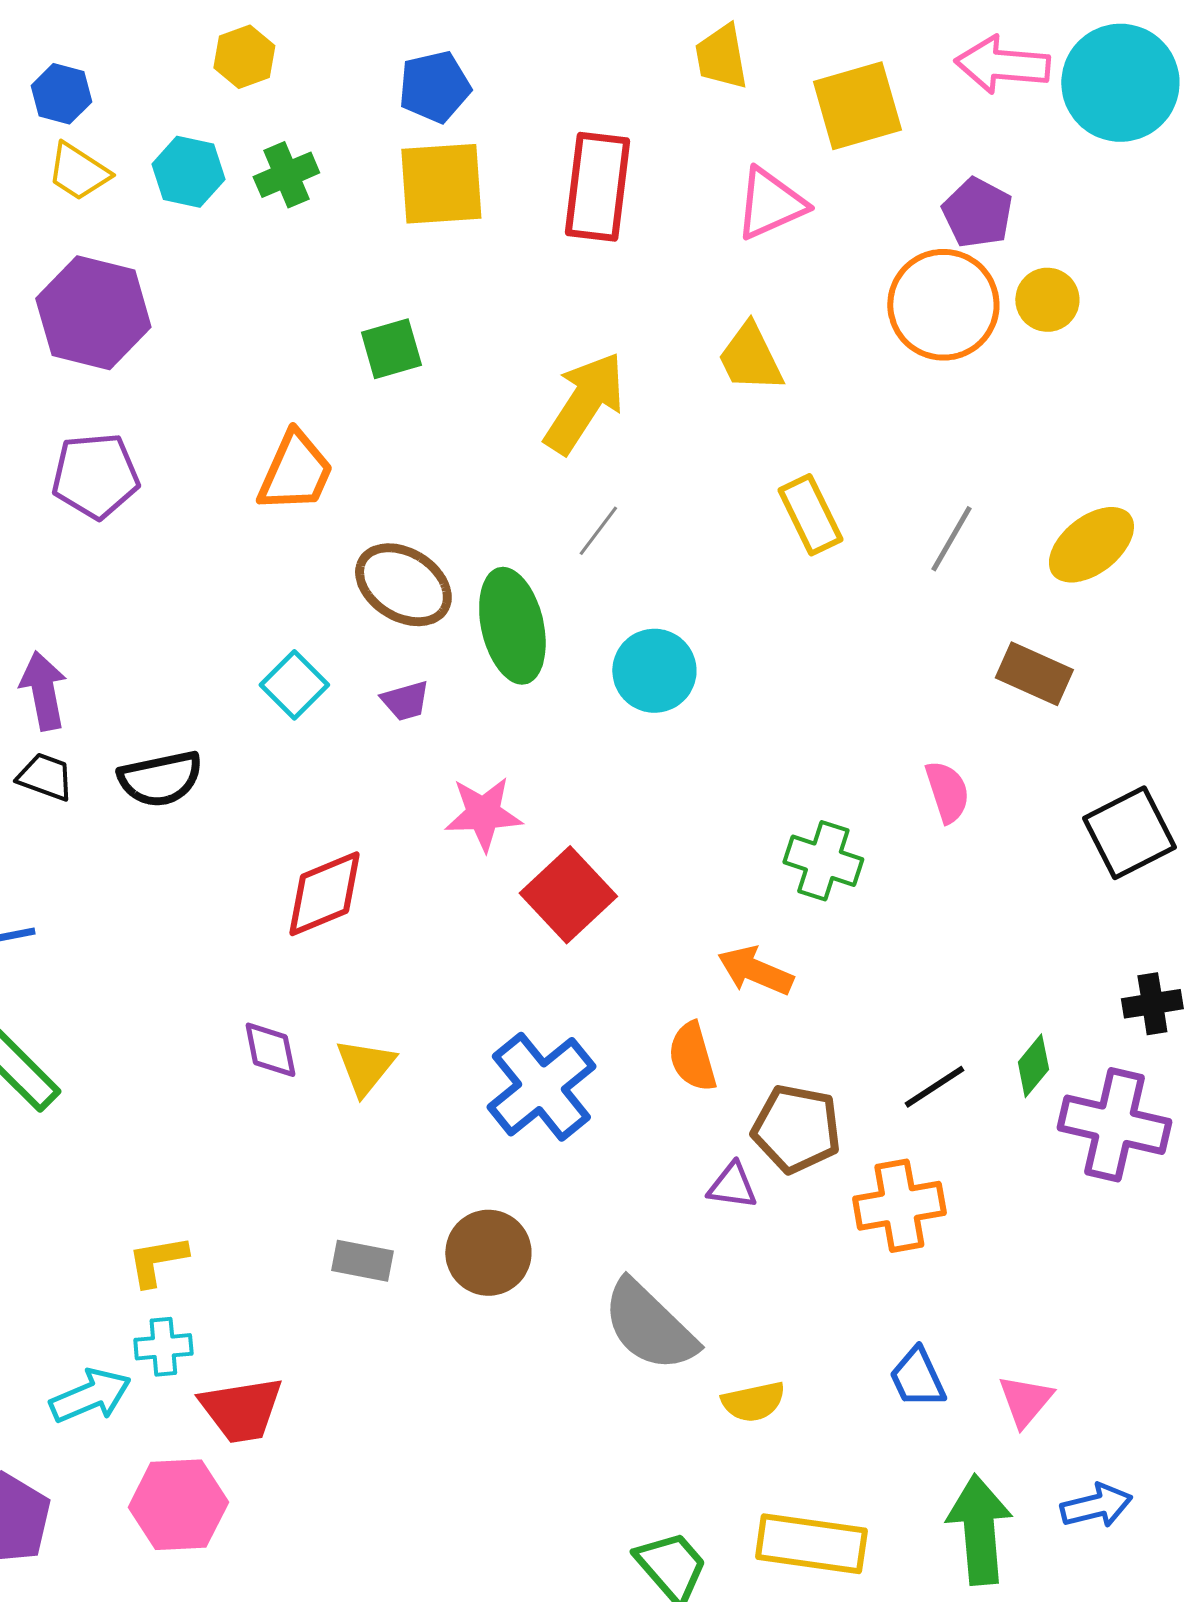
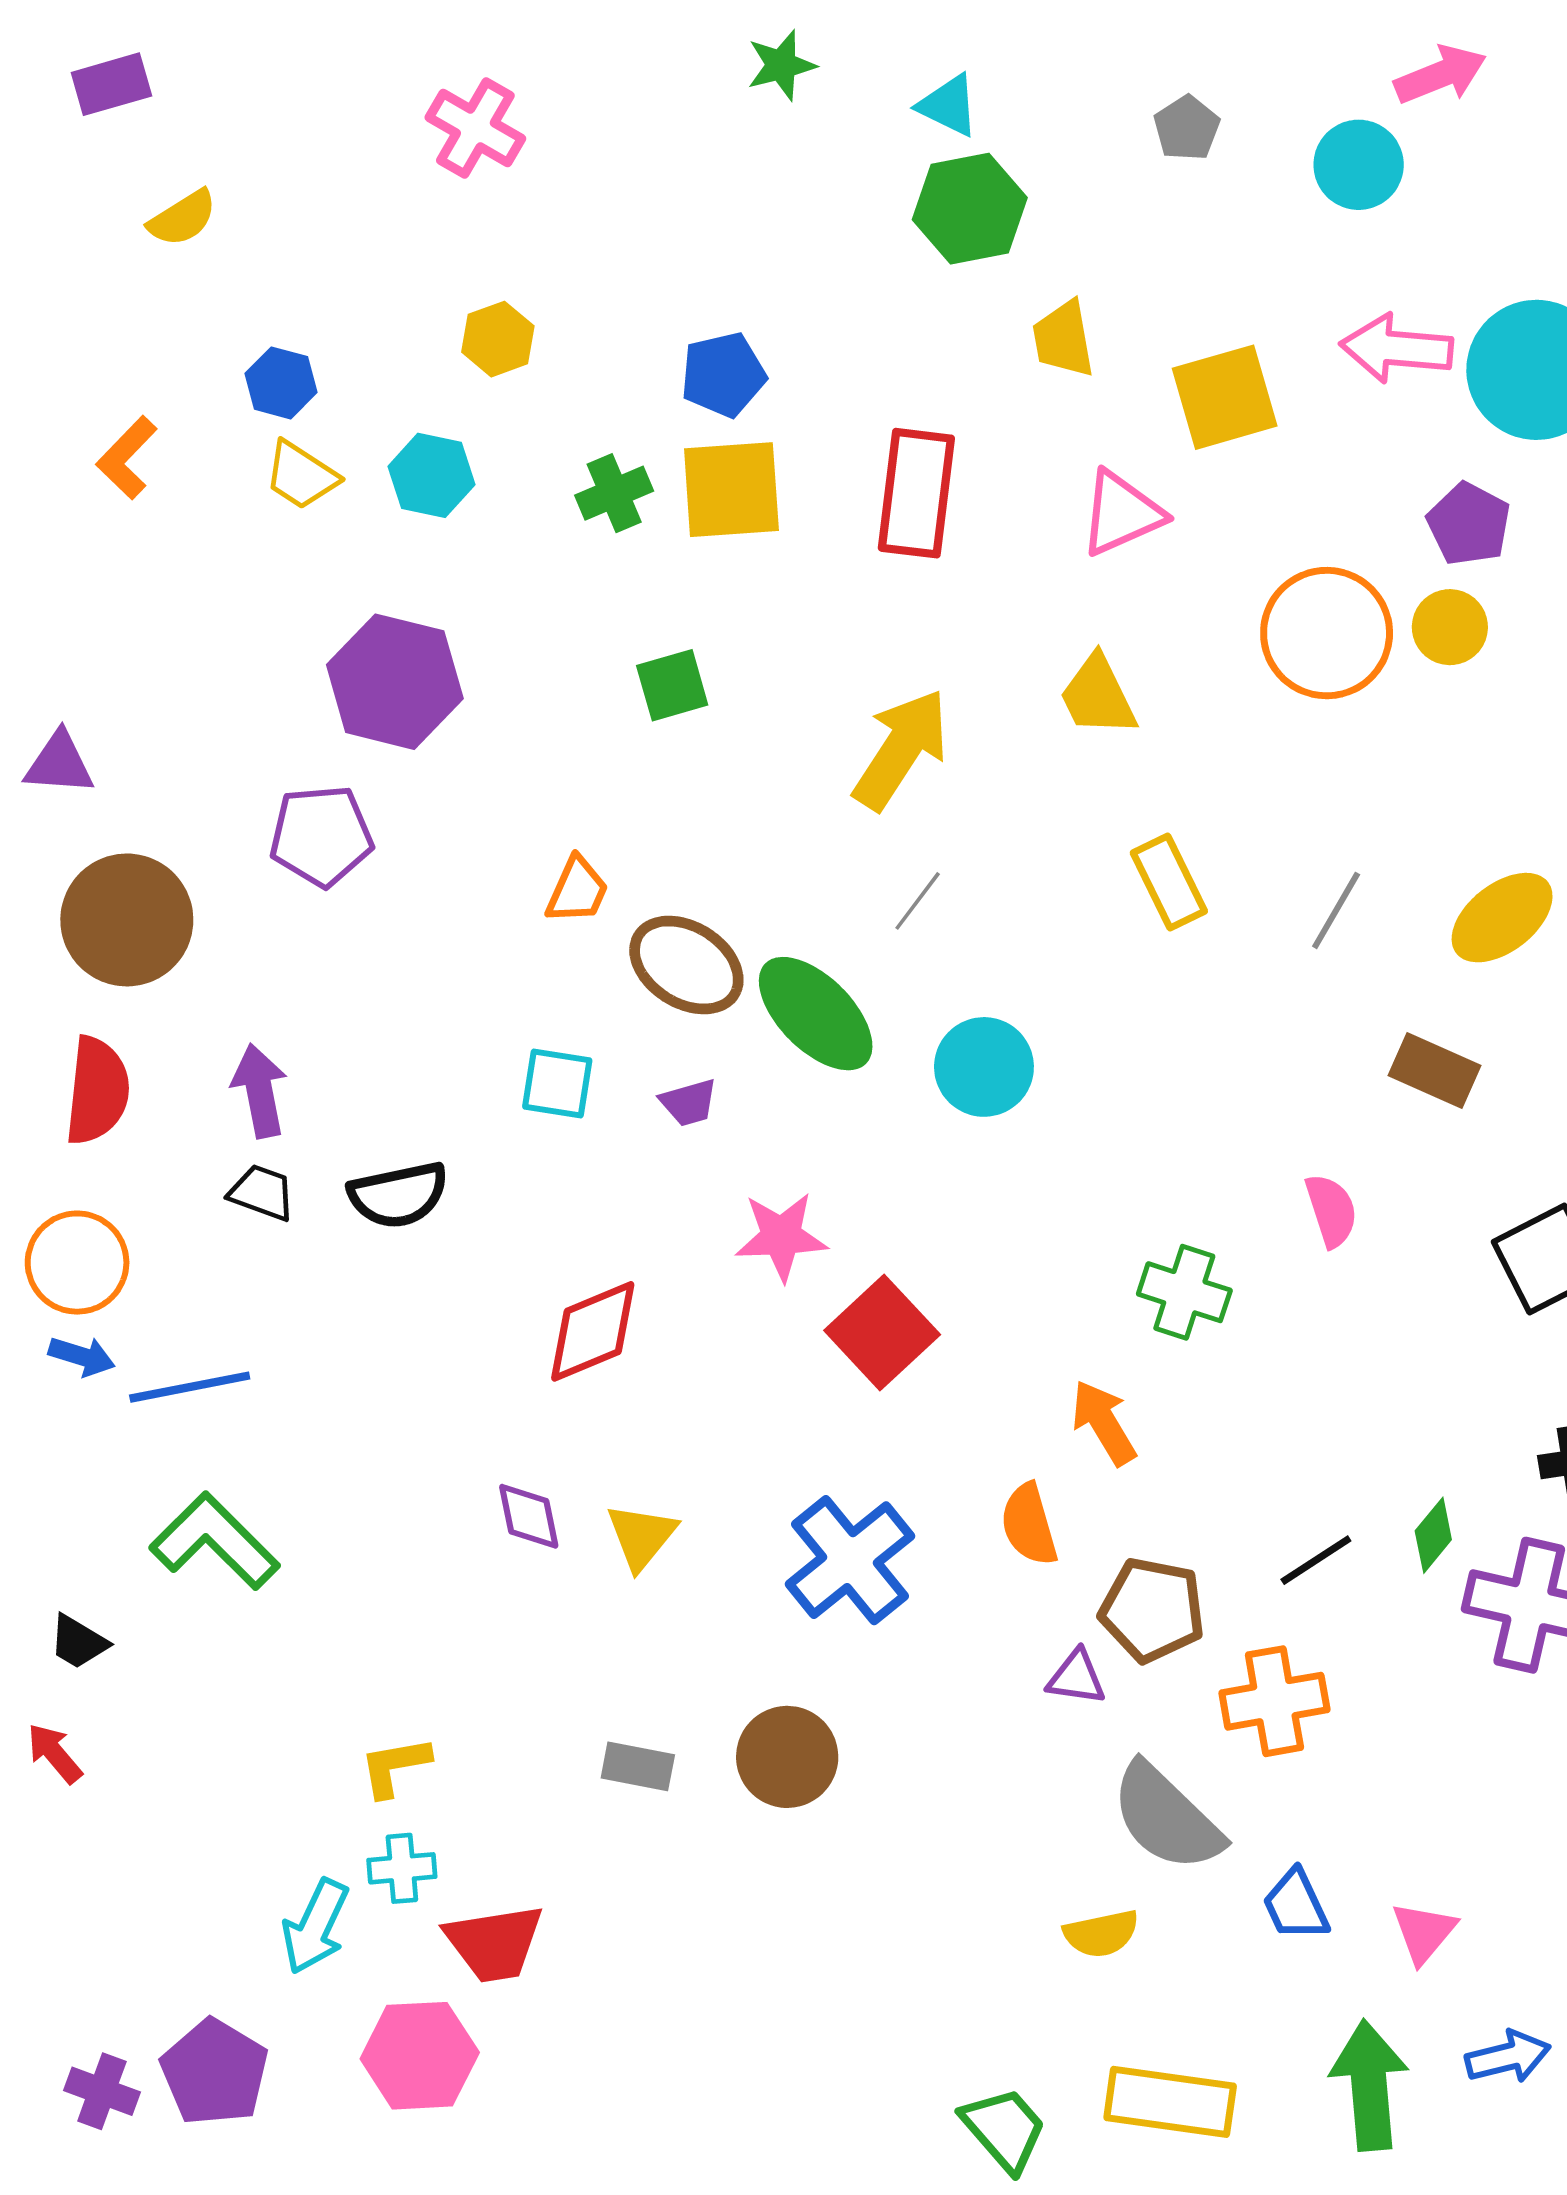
green cross: (286, 175) -> (614, 493), moved
purple pentagon: (977, 213) -> (1469, 524), moved
purple hexagon: (93, 313) -> (395, 682), moved
orange trapezoid: (295, 472) -> (577, 890), moved, size x0.7
green ellipse: (512, 626) -> (816, 1014), turned -32
cyan square: (294, 685) -> (557, 1084), turned -36
orange arrow: (755, 971) -> (1104, 1423), turned 36
gray semicircle: (649, 1326) -> (1167, 1817), moved
cyan arrow: (90, 1396) -> (315, 1926), turned 138

